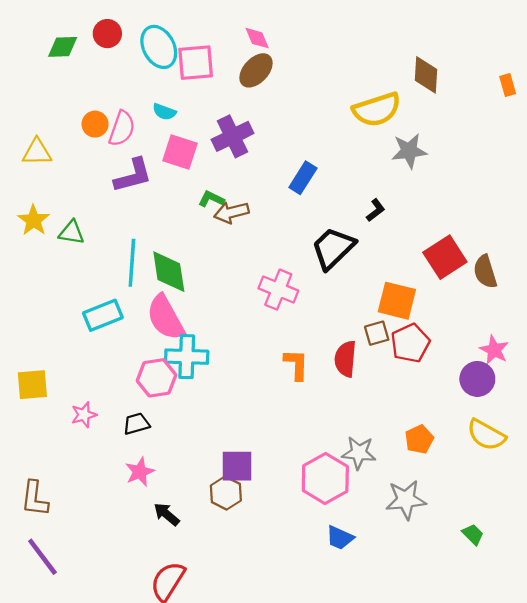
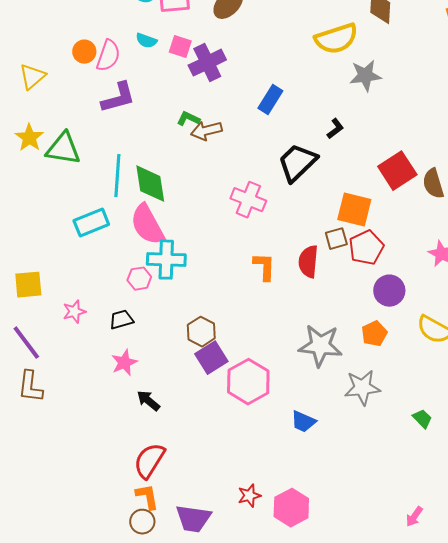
yellow triangle: (37, 152) -> (32, 77), turned -40
pink square: (180, 152) -> (180, 47), moved, size x0.7
green triangle: (72, 233) -> (63, 149), size x1.5
pink hexagon: (157, 378) -> (139, 279), size x0.7
purple circle: (477, 379) -> (389, 291), moved
gray star: (359, 453) -> (320, 346), size x1.4
purple square: (237, 466) -> (211, 358), turned -32
pink hexagon: (325, 478) -> (248, 382), moved
brown hexagon: (226, 493) -> (201, 332), moved
purple line: (42, 557) -> (26, 343), moved

